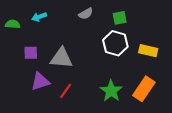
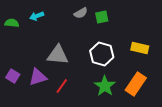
green square: (120, 18) -> (102, 17), moved
white hexagon: (115, 43) -> (102, 54), moved
purple square: (31, 53) -> (13, 76), moved, turned 32

